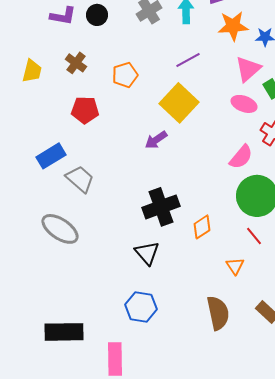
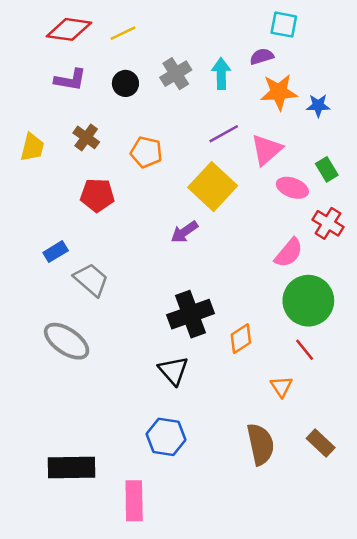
black circle: (97, 15) -> (125, 83), moved
pink triangle: (248, 69) -> (267, 150), moved
orange pentagon: (125, 75) -> (146, 152), turned 30
blue rectangle: (51, 156) -> (56, 252), size x0.7

